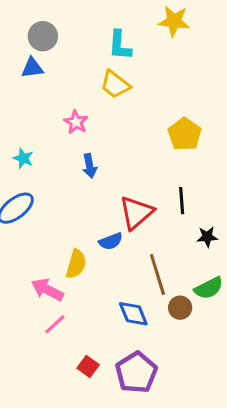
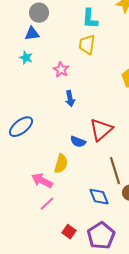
yellow trapezoid: (115, 84) -> (87, 45), turned 60
cyan star: (23, 158) -> (26, 58), moved
blue semicircle: (111, 241) -> (78, 142), moved, turned 42

